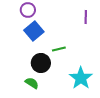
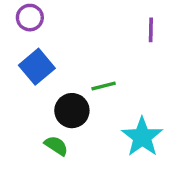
purple circle: (28, 10) -> (30, 18), moved
blue square: (34, 31) -> (37, 67), moved

